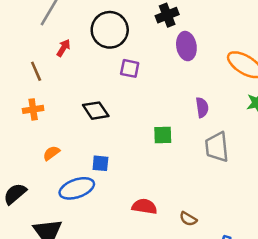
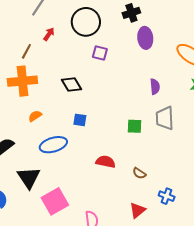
brown line: (36, 71) -> (26, 51), turned 49
orange cross: (33, 109) -> (22, 81), size x1.8
green square: (163, 135) -> (134, 126), moved
blue square: (100, 163) -> (80, 120), moved

